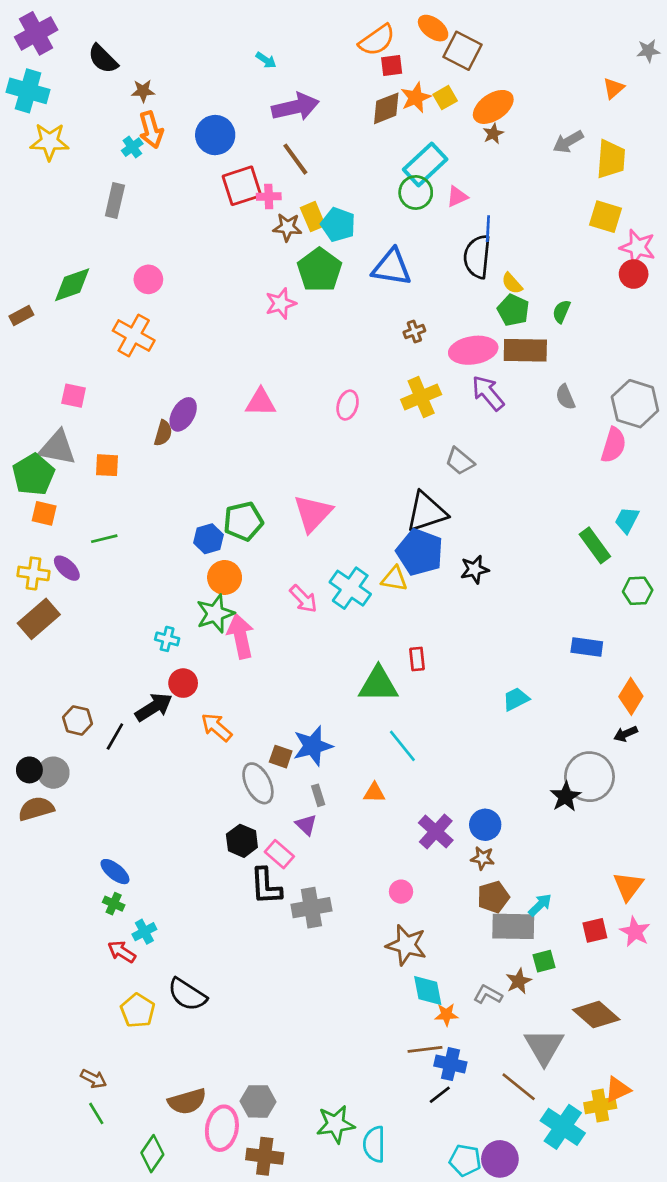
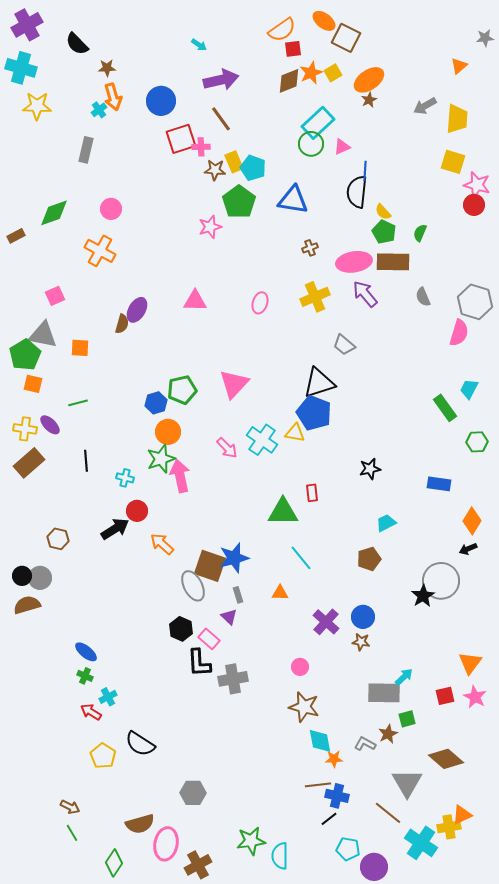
pink square: (74, 396) -> (55, 296), turned -36
black star: (475, 569) -> (370, 469), moved
black line: (115, 737) -> (86, 461), moved, turned -35
brown square: (281, 757) -> (210, 566), size x1.8
brown pentagon: (493, 897) -> (369, 559), moved
gray hexagon: (258, 1101) -> (193, 793), moved
brown cross: (265, 1156) -> (198, 865), turned -36
cyan pentagon: (465, 1160) -> (348, 849), moved

